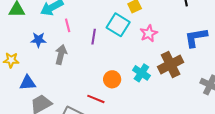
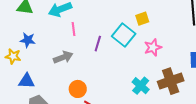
blue star: (38, 40) -> (28, 40), moved
gray arrow: (61, 55) -> (63, 57), turned 48
orange circle: (112, 79) -> (78, 89), moved

